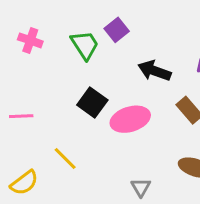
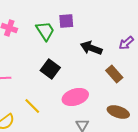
purple square: (117, 30) -> (66, 21), turned 35
pink ellipse: (130, 119) -> (75, 97), moved

